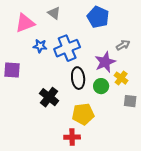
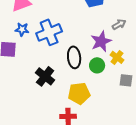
blue star: (40, 46) -> (22, 29), moved
blue cross: (67, 48) -> (49, 32), moved

